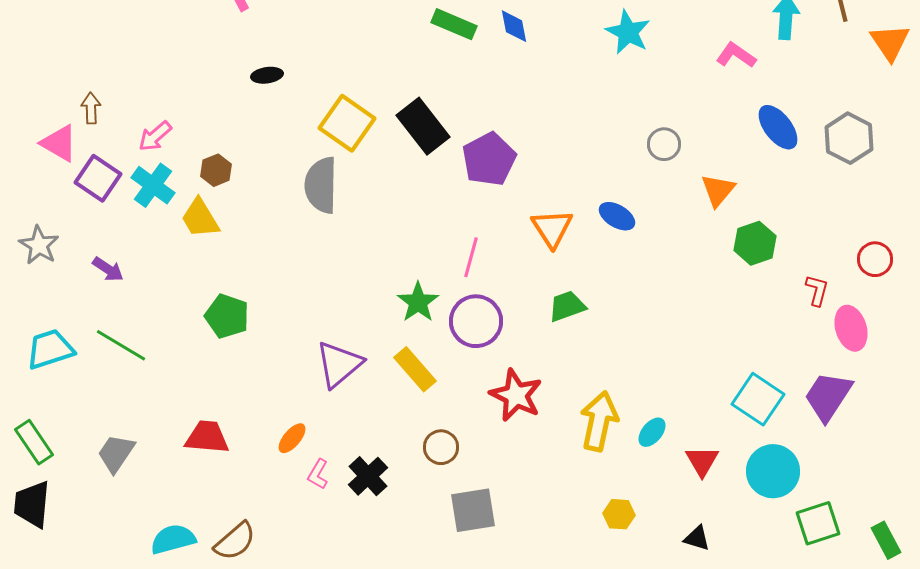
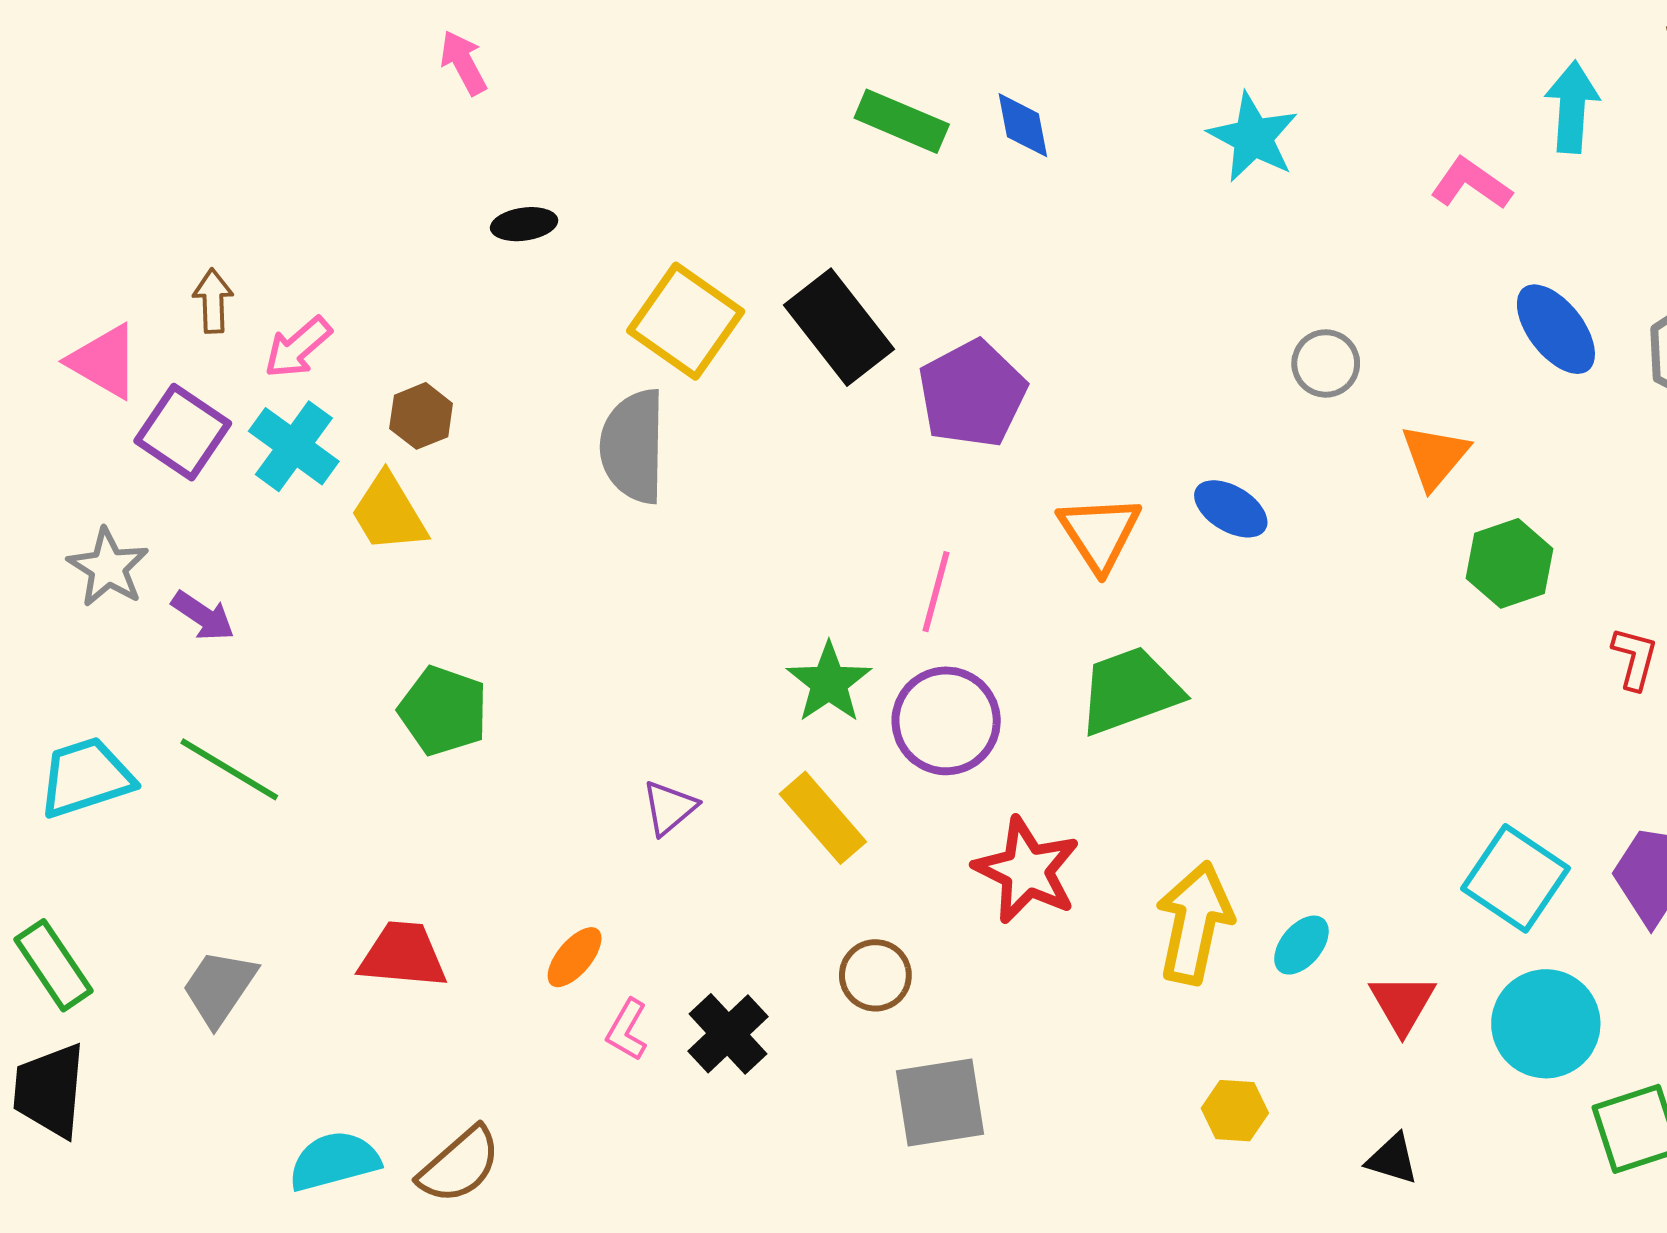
brown arrow: (91, 108) -> (213, 301), moved
gray star: (39, 245) -> (108, 567), moved
green trapezoid: (567, 306) -> (1130, 691), size x1.4
purple triangle: (339, 364) -> (669, 808), size x0.6

